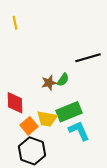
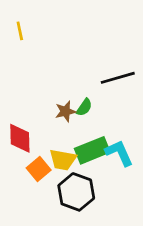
cyan L-shape: (79, 131) -> (119, 153), moved
black hexagon: (32, 151) -> (76, 192), moved

